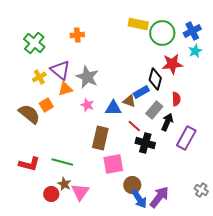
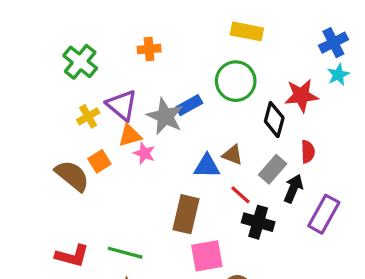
green circle: (162, 33) -> (236, 81), moved
blue rectangle: (141, 92) -> (189, 105), moved
pink star: (87, 105) -> (144, 153), moved

